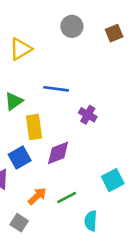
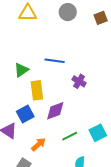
yellow triangle: (21, 49) -> (28, 13), moved, turned 30
green line: (67, 198) -> (70, 136), moved

